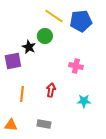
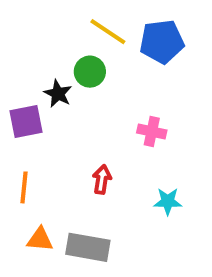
orange line: (22, 94) -> (24, 187), moved
gray rectangle: (44, 124) -> (88, 247), size x1.5
orange triangle: (11, 125) -> (40, 239), moved

